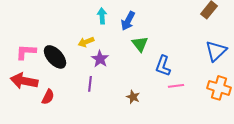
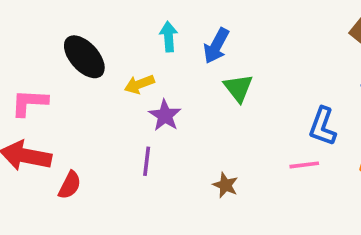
black ellipse: (55, 57) -> (84, 57), moved
blue L-shape: (163, 66) -> (323, 126), moved

